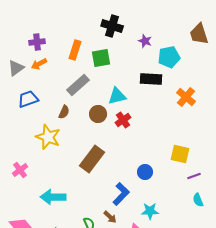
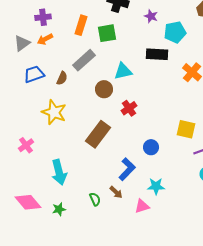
brown semicircle: (64, 112) -> (62, 78), moved
red cross: (123, 120) -> (129, 108), moved
cyan arrow: (53, 197) -> (59, 172), turned -105

